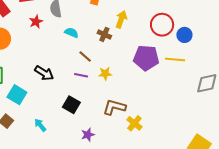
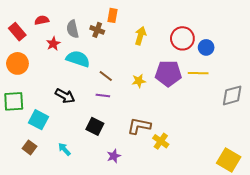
cyan semicircle: (71, 33) -> (78, 59), moved, size x1.6
brown cross: (104, 34) -> (97, 30), moved
yellow star: (105, 74) -> (139, 81), moved

